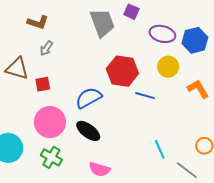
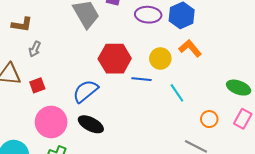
yellow circle: (168, 67) -> (160, 58), moved
orange L-shape: (198, 89) -> (190, 48), moved
cyan line: (160, 149) -> (177, 93), moved

